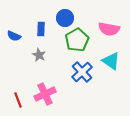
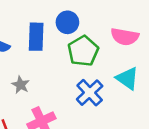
blue rectangle: (41, 29) -> (36, 37), size x1.5
gray star: (39, 55) -> (21, 85), moved

